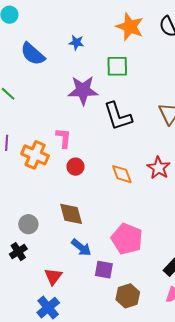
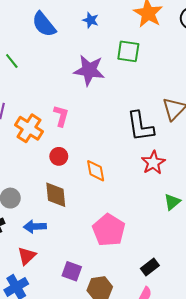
black L-shape: (118, 116) -> (140, 126), moved
red circle: (75, 167) -> (59, 156), moved
orange diamond: (122, 174) -> (96, 171), moved
blue arrow: (81, 247) -> (35, 227), moved, turned 130
purple square: (104, 270) -> (72, 271), moved

